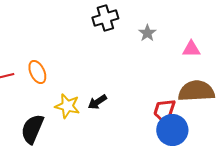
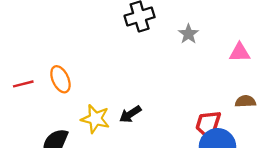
brown semicircle: (196, 91) -> (245, 101), size x0.5

